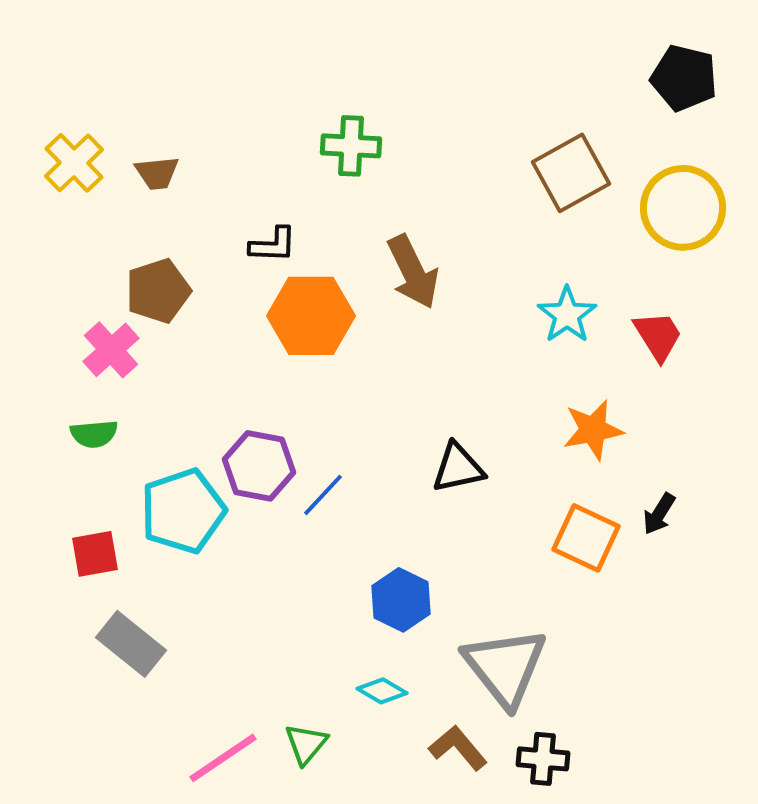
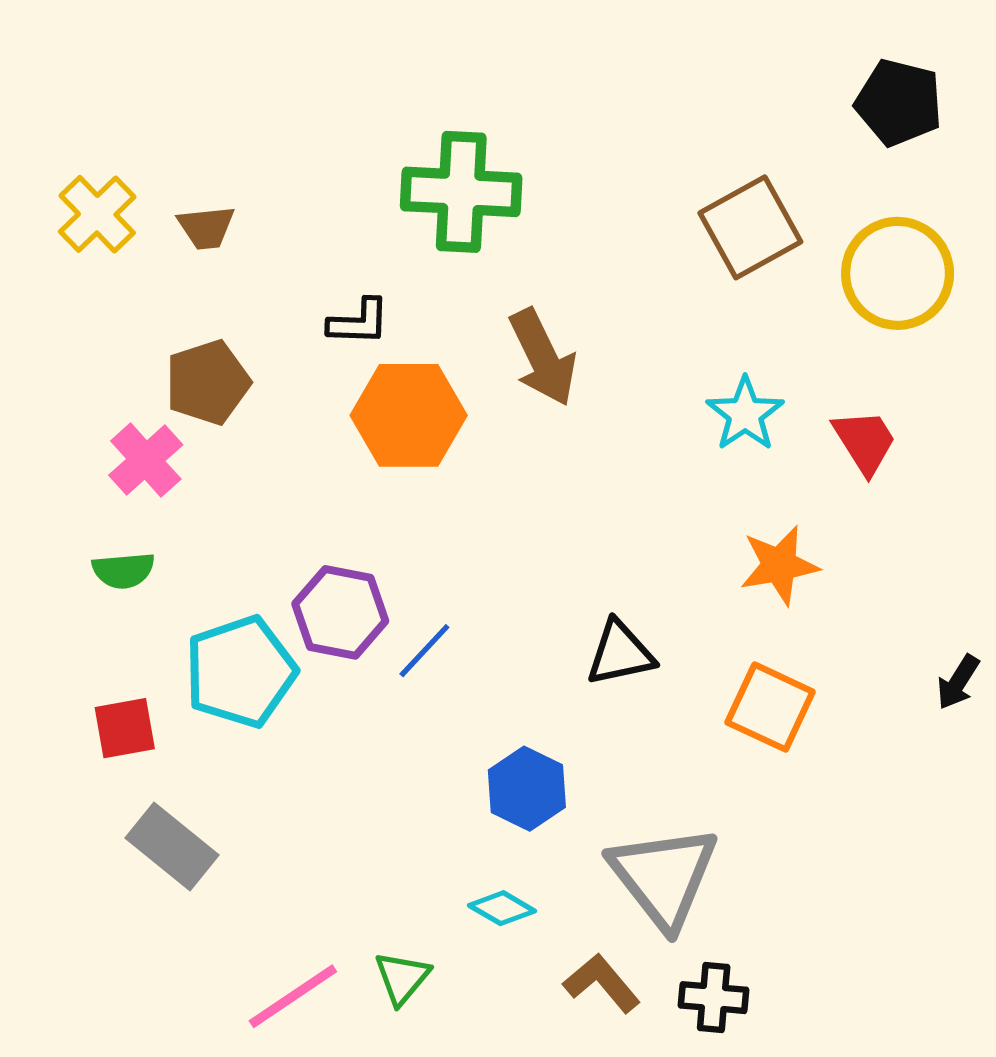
green cross: (351, 146) -> (461, 192), size x1.5
black triangle: (458, 468) -> (620, 653), moved
black arrow: (659, 514) -> (958, 682), moved

